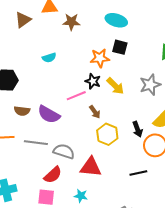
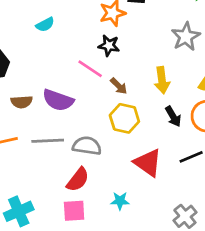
yellow arrow: (115, 86) -> (162, 80), moved, turned 48
pink line: (76, 96) -> (90, 69), turned 66
black arrow: (138, 129) -> (173, 116), moved
yellow hexagon: (107, 134) -> (124, 118), moved
red triangle: (91, 167) -> (148, 163), moved, turned 40

